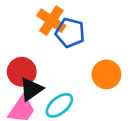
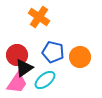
blue pentagon: (70, 33) -> (53, 52), moved

